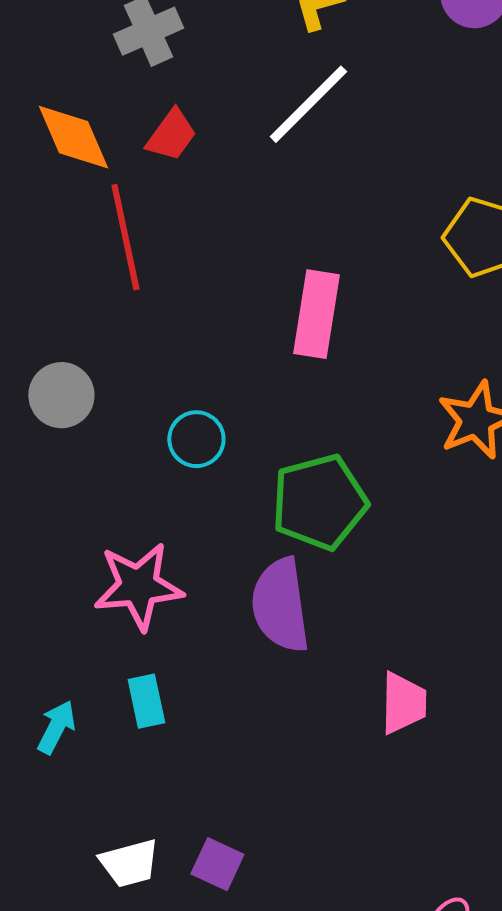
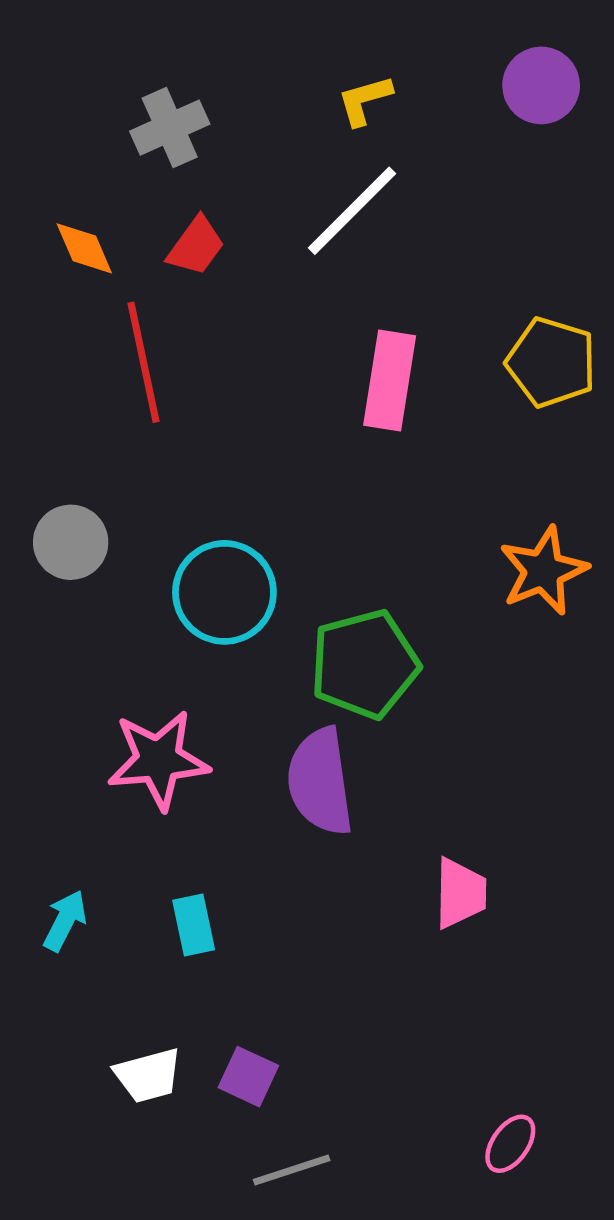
orange diamond: (73, 137) -> (84, 248), size x0.7
pink rectangle: (316, 314) -> (390, 380), moved
cyan circle: (196, 439) -> (224, 592), size x1.6
cyan rectangle: (146, 701) -> (194, 925), moved

